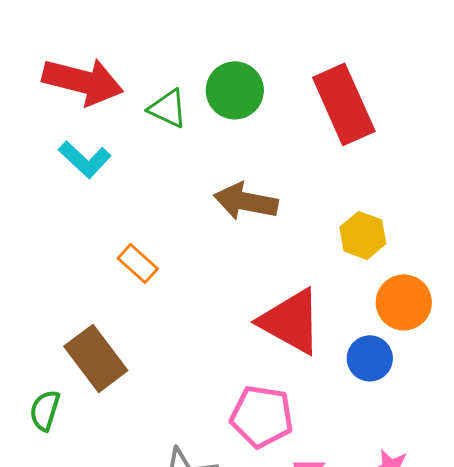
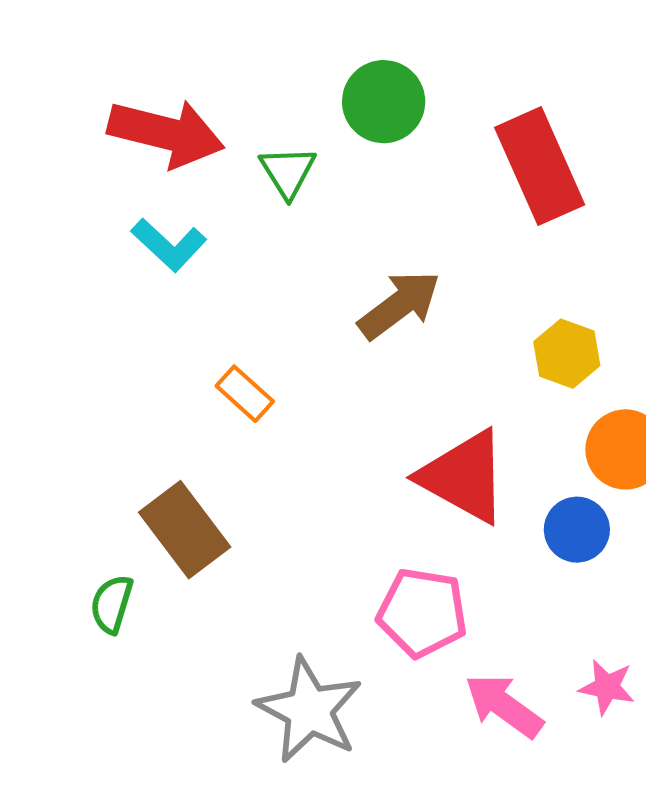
green circle: (235, 90) -> (384, 102), moved
green triangle: (168, 108) -> (288, 172), turned 33
brown arrow: (246, 201) -> (399, 305), turned 132

